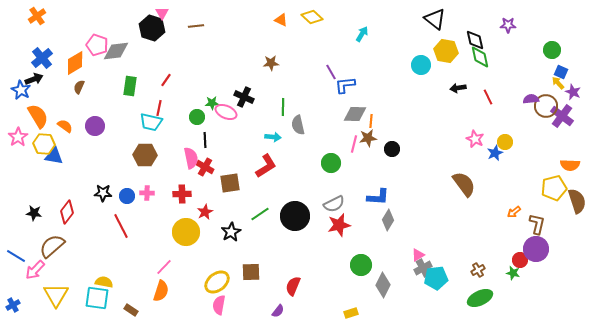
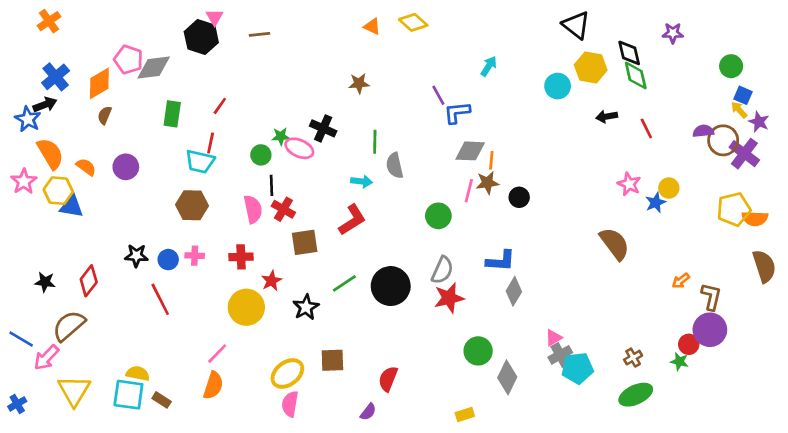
cyan arrow: (362, 34) -> (489, 66), moved
red cross: (205, 167) -> (283, 209), moved
yellow pentagon: (554, 188) -> (734, 209), moved
gray semicircle: (334, 204) -> (442, 270), turned -40
brown rectangle: (131, 310) -> (162, 400), moved

